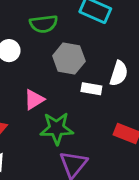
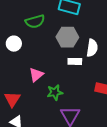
gray hexagon: (69, 58) -> (67, 37), moved
green star: (57, 128) -> (55, 92), size x0.7

